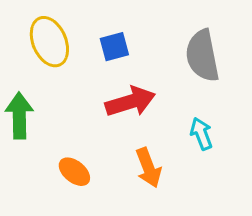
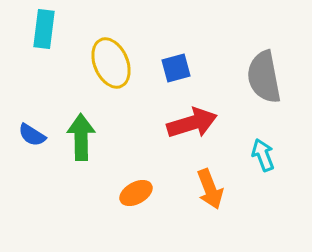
orange ellipse: (74, 172) -> (136, 193), turned -68

